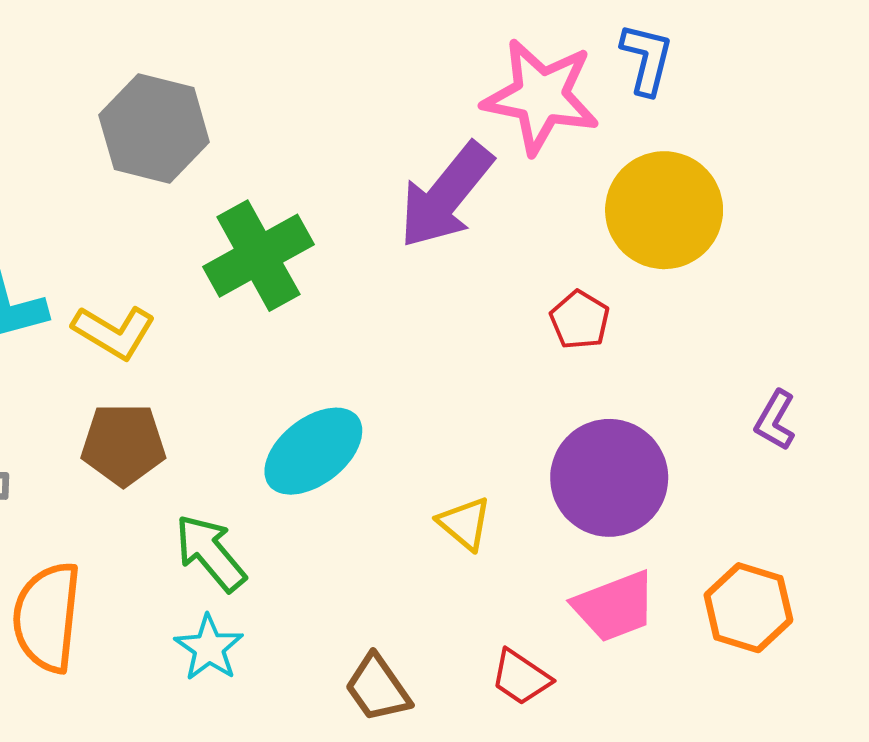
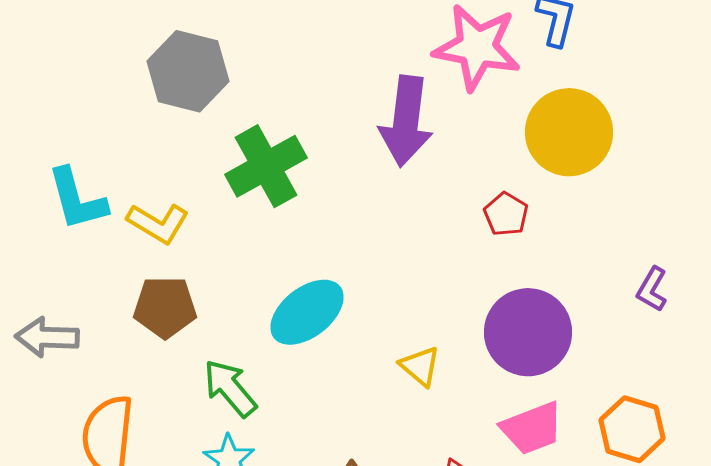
purple arrow: (446, 195) -> (406, 121), turned -32

